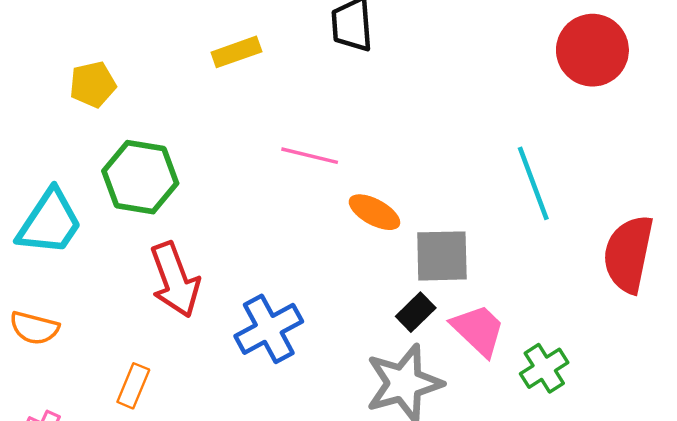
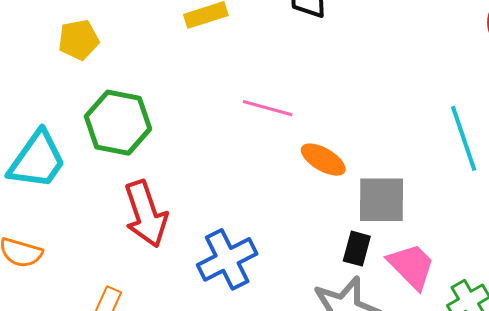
black rectangle: (416, 312) -> (357, 249), turned -32

